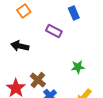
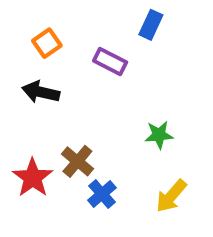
orange square: (24, 11) -> (47, 43), moved
blue rectangle: (74, 13) -> (151, 25), turned 48

